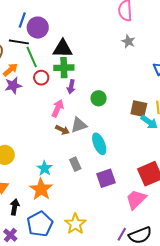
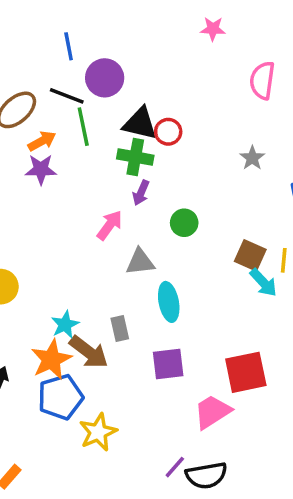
blue line: (22, 20) -> (69, 46), moved, turned -42
gray star: (128, 41) -> (252, 158), moved
red circle: (41, 78) -> (168, 132), moved
brown arrow: (62, 130) -> (89, 352), moved, size x1.6
blue pentagon: (40, 224) -> (60, 397), moved

